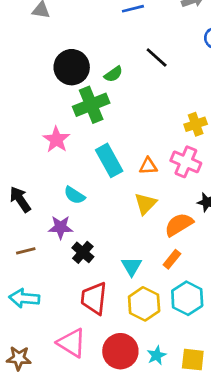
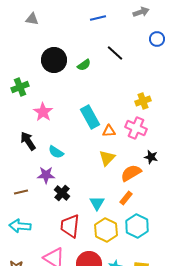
green cross: (91, 105) -> (20, 87), moved, size x0.7
cyan rectangle: (109, 160) -> (90, 117), moved
black arrow: (20, 199) -> (28, 141), moved

